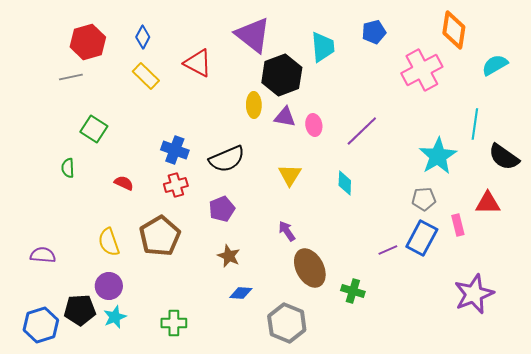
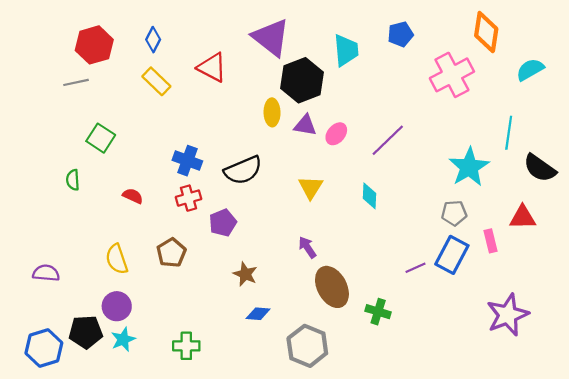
pink ellipse: (314, 125) -> (336, 134), turned 50
purple pentagon: (222, 209) -> (223, 223), moved
brown pentagon: (160, 236) -> (171, 253), size x0.7

